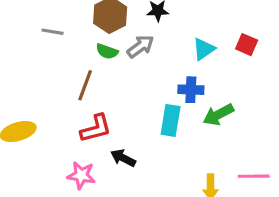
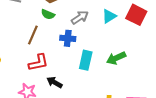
red square: (247, 45) -> (136, 15), size x1.5
gray arrow: (140, 46) -> (80, 17), moved
blue cross: (191, 90) -> (68, 38), moved

